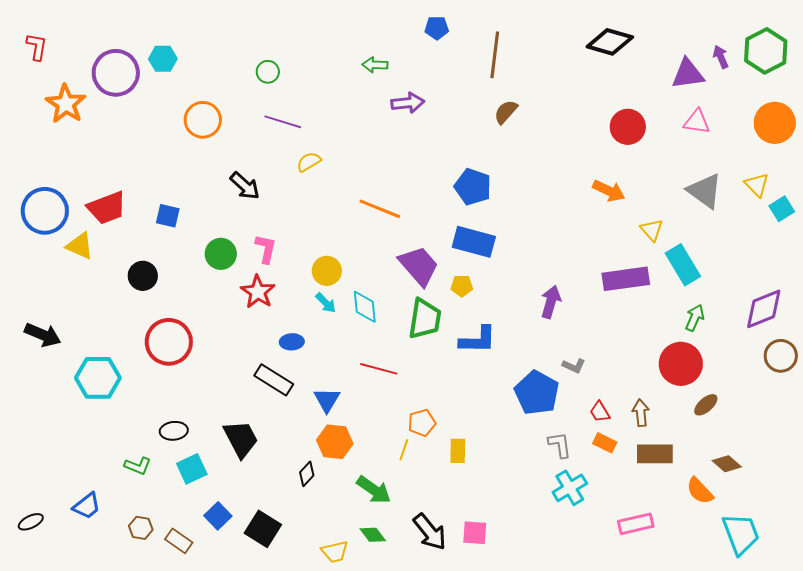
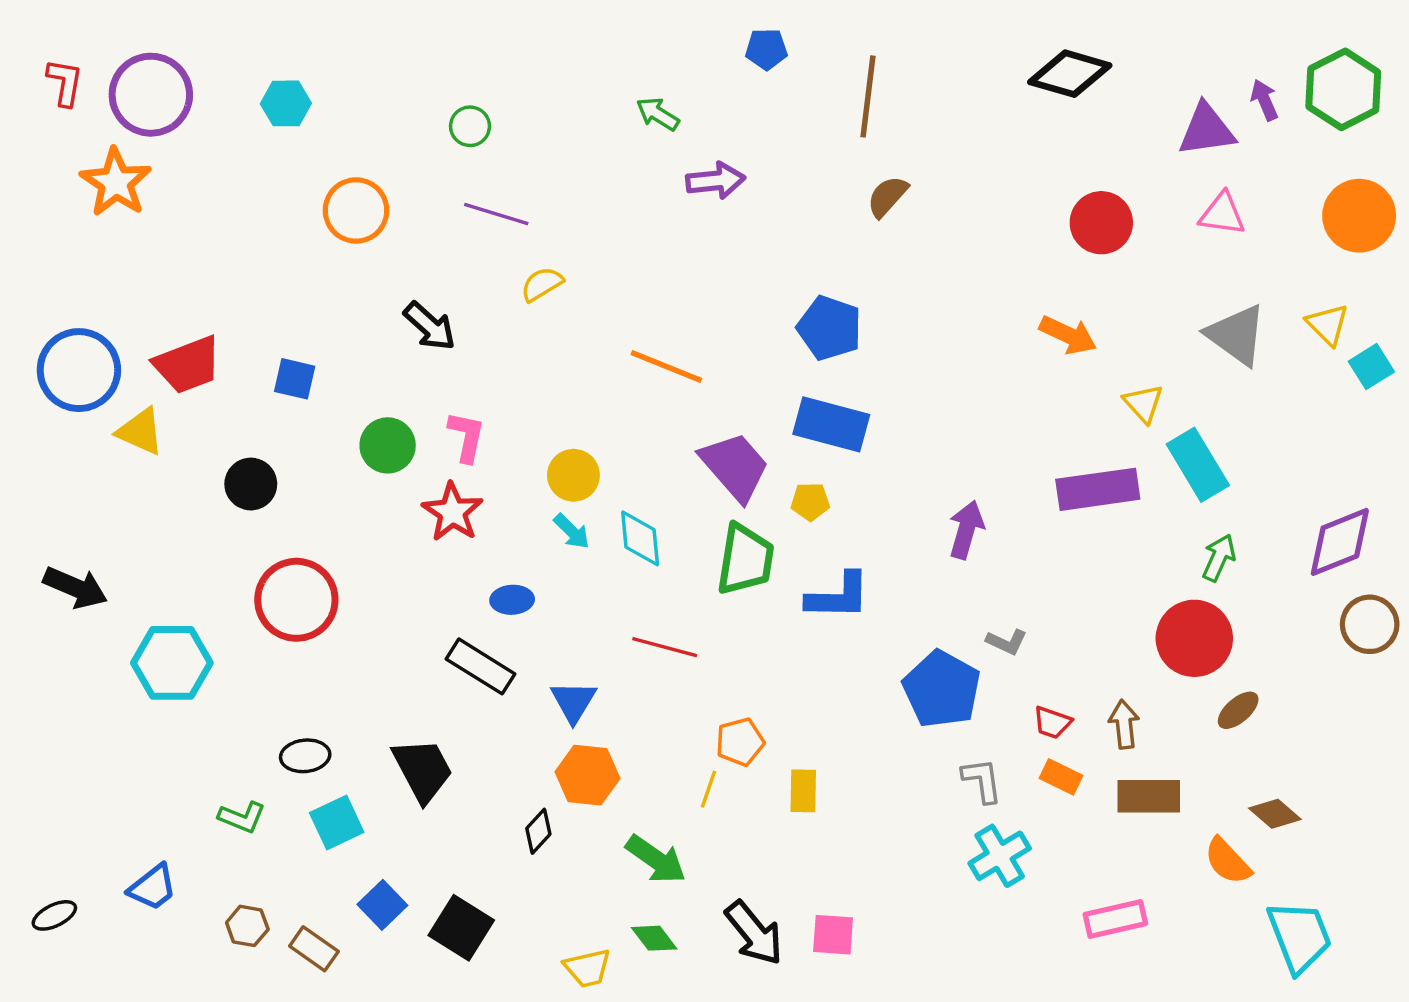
green arrow: (375, 65) -> (658, 114), turned 30
purple circle: (116, 73) -> (151, 95), moved
red trapezoid: (600, 412) -> (1052, 723), turned -40

